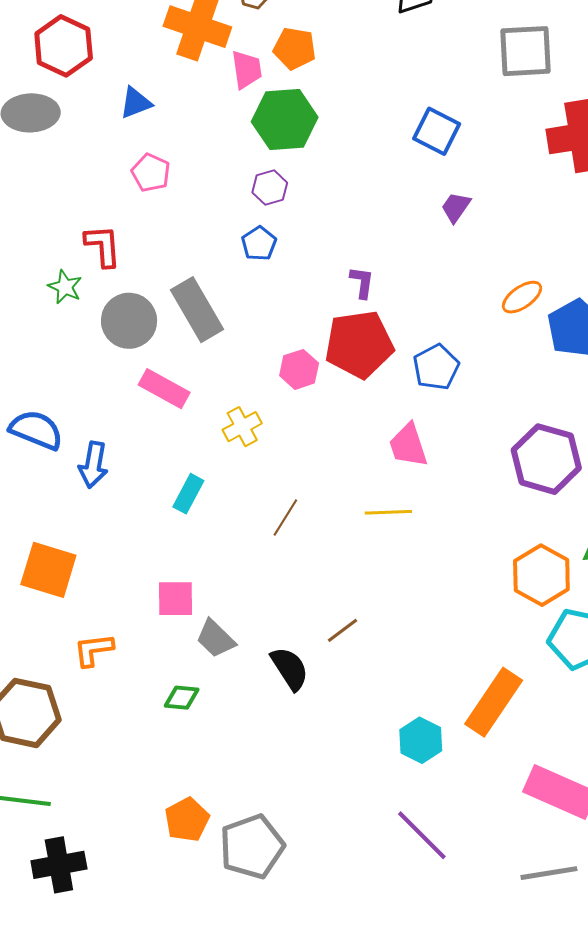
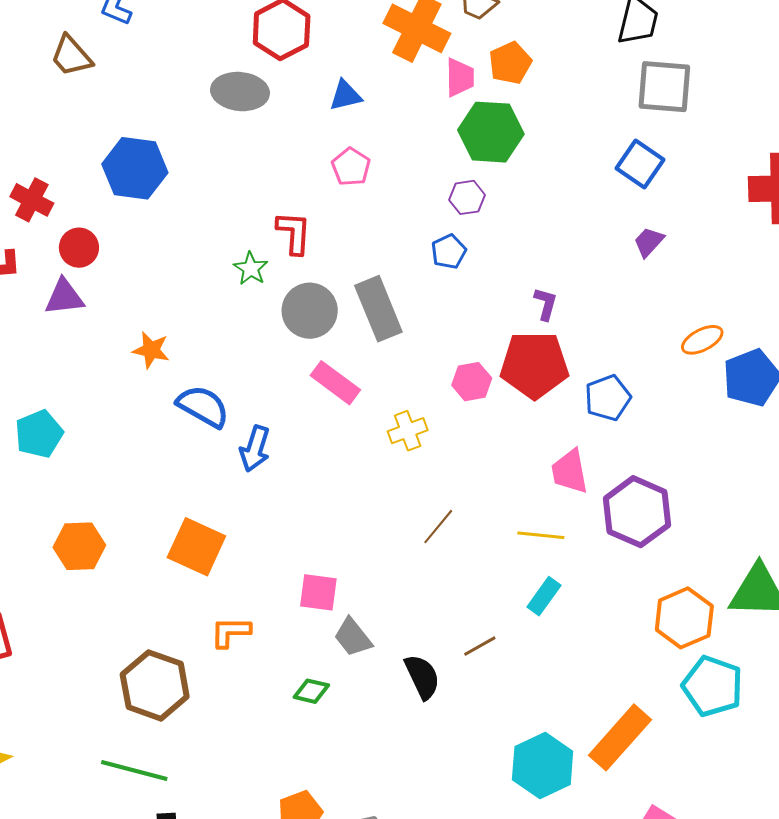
orange pentagon: (295, 48) -> (510, 63), turned 30
gray square: (526, 51) -> (664, 87), moved
purple hexagon: (546, 459) -> (637, 512), moved
cyan rectangle: (188, 494) -> (544, 596), moved
cyan hexagon: (421, 740) -> (543, 765), size x1.4

